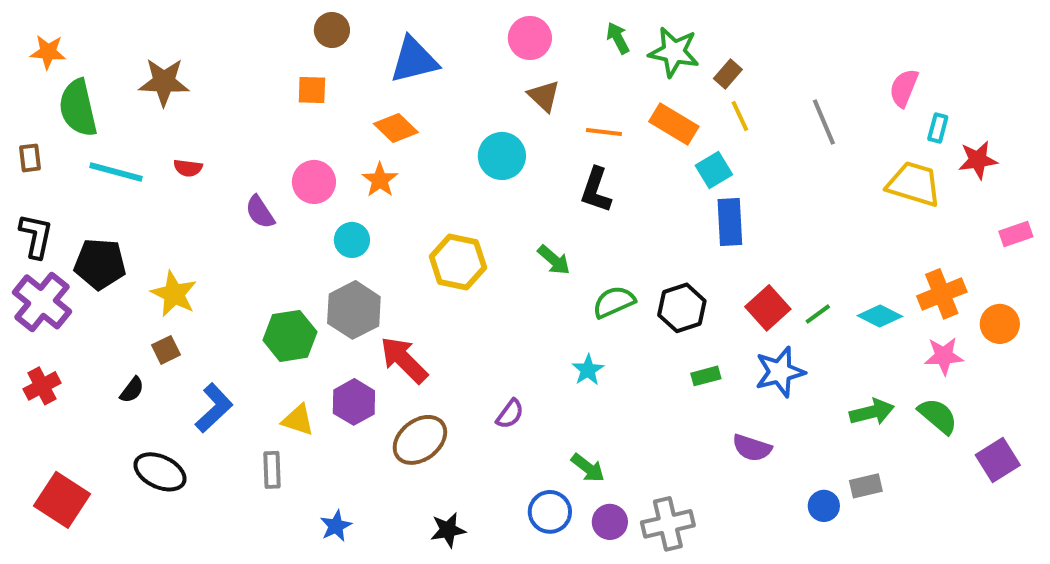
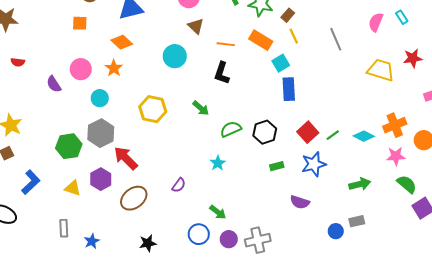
cyan rectangle: (938, 128) -> (402, 17), moved, turned -48
green semicircle: (938, 416) -> (407, 184), moved
gray rectangle: (272, 470) -> (64, 228), moved

